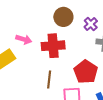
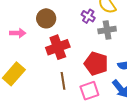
brown circle: (63, 17) -> (46, 18), moved
pink arrow: (24, 39) -> (18, 33), moved

